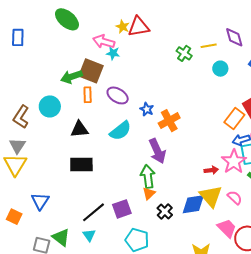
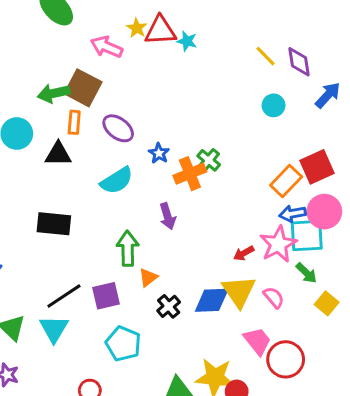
yellow line: (209, 46) -> (265, 56), moved, turned 49
cyan star: (113, 53) -> (187, 41), moved
green cross: (184, 53) -> (209, 160), moved
black triangle: (79, 129) -> (58, 154), moved
purple arrow: (157, 151) -> (168, 216), size x0.7
red arrow: (211, 170) -> (244, 253), turned 152
green arrow: (148, 176) -> (128, 248), moved
cyan triangle: (89, 235) -> (54, 329), size x1.5

